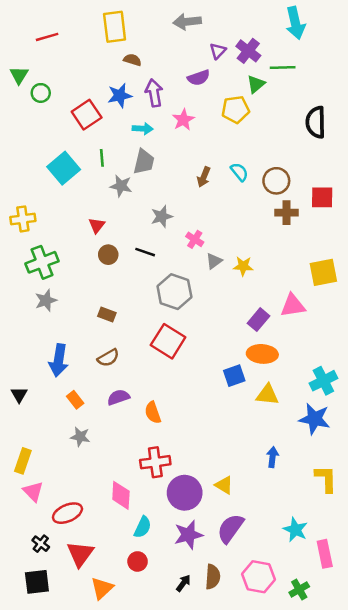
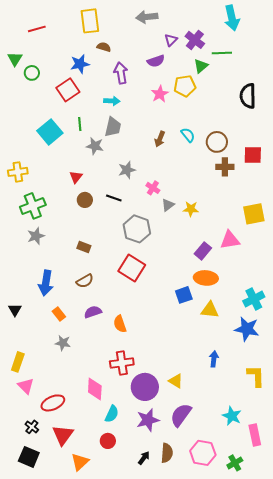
blue star: (120, 95) -> (80, 64), moved
pink star: (183, 120) -> (160, 94), moved
black square: (37, 582) -> (29, 457), turned 30

